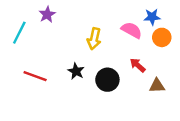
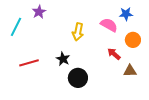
orange circle: (162, 37) -> (133, 40), moved
red line: (35, 76) -> (29, 63), turned -36
black circle: (107, 80) -> (78, 78), moved

